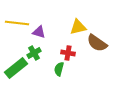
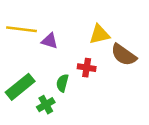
green cross: (34, 53) -> (46, 105), moved
green semicircle: (59, 69) -> (62, 83), moved

